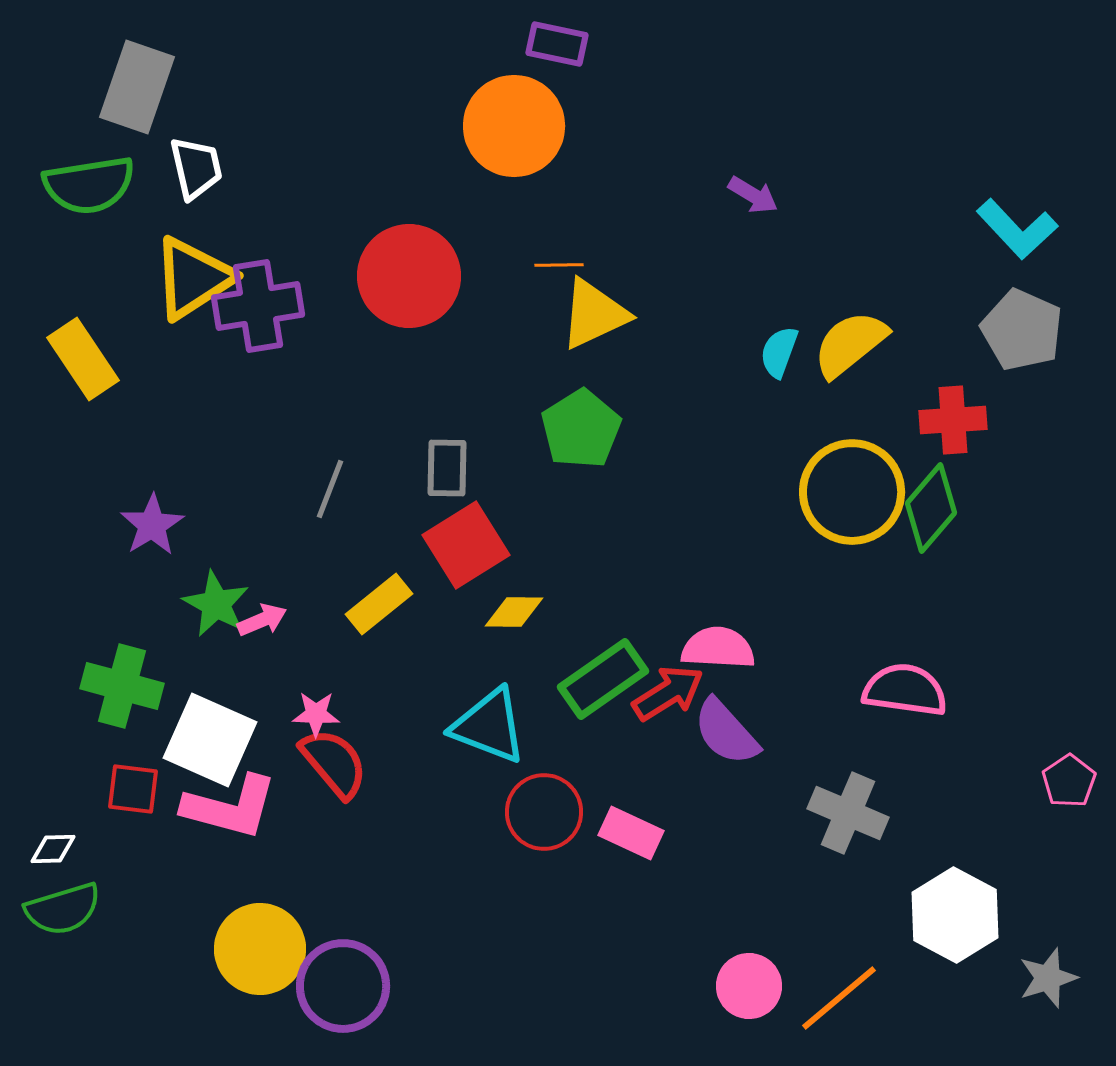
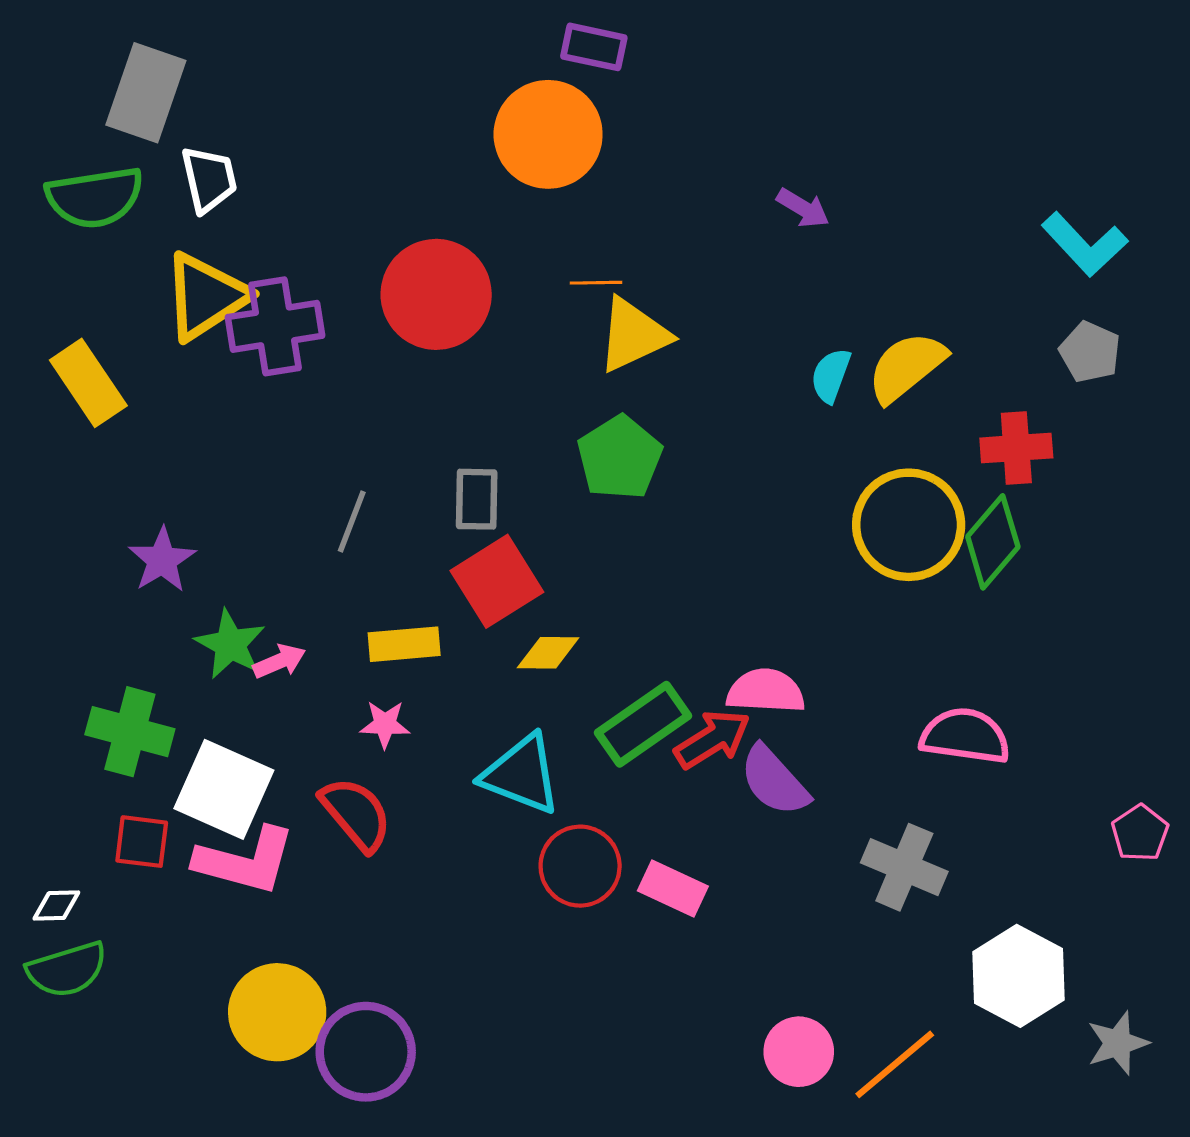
gray pentagon: (1022, 330) -> (1090, 352), size x0.7
yellow rectangle: (379, 604) -> (404, 644), turned 34
pink star: (316, 714) -> (385, 724), moved

